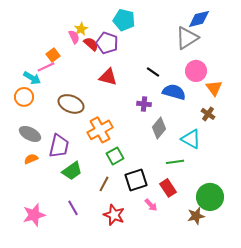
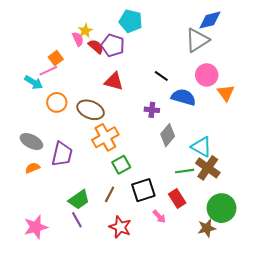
orange circle: (24, 97) -> (57, 102), moved
brown ellipse: (71, 104) -> (91, 110), moved
brown cross: (208, 114) -> (208, 168), moved, size x1.6
green trapezoid: (72, 171) -> (79, 200), moved

